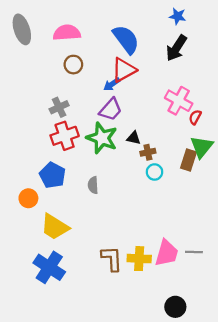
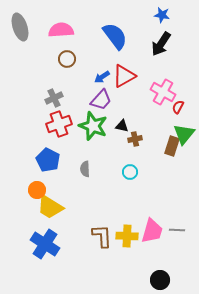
red triangle: (124, 70) -> (124, 76), moved
cyan circle: (155, 172) -> (130, 172), moved
orange circle: (28, 198) -> (37, 190), moved

